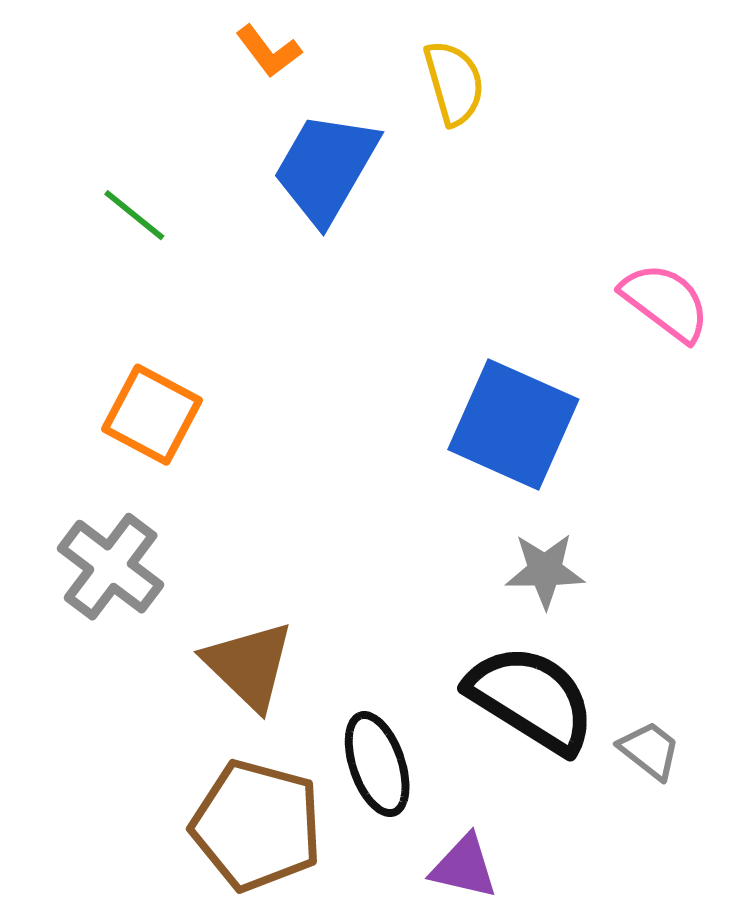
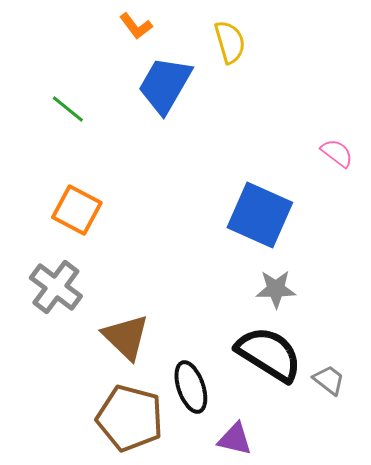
pink semicircle: (665, 302) -> (337, 153), size x0.7

